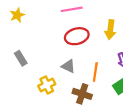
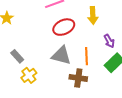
gray triangle: (68, 66) -> (61, 55), size x1.5
yellow cross: (47, 85) -> (29, 75), moved

